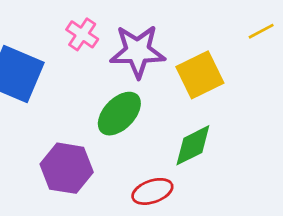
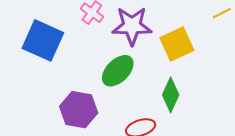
green diamond: (193, 145) -> (171, 95), turned -40

